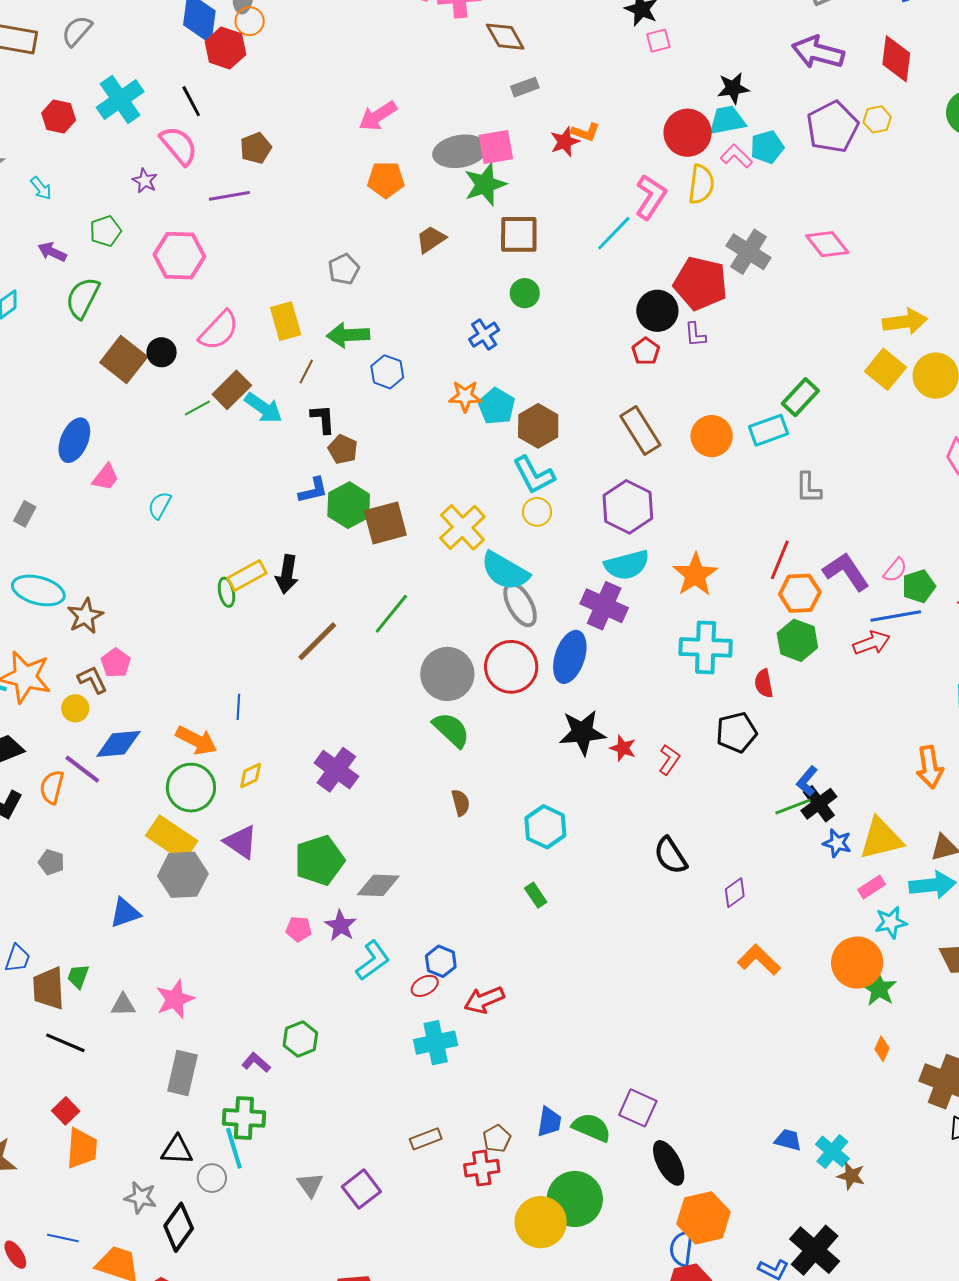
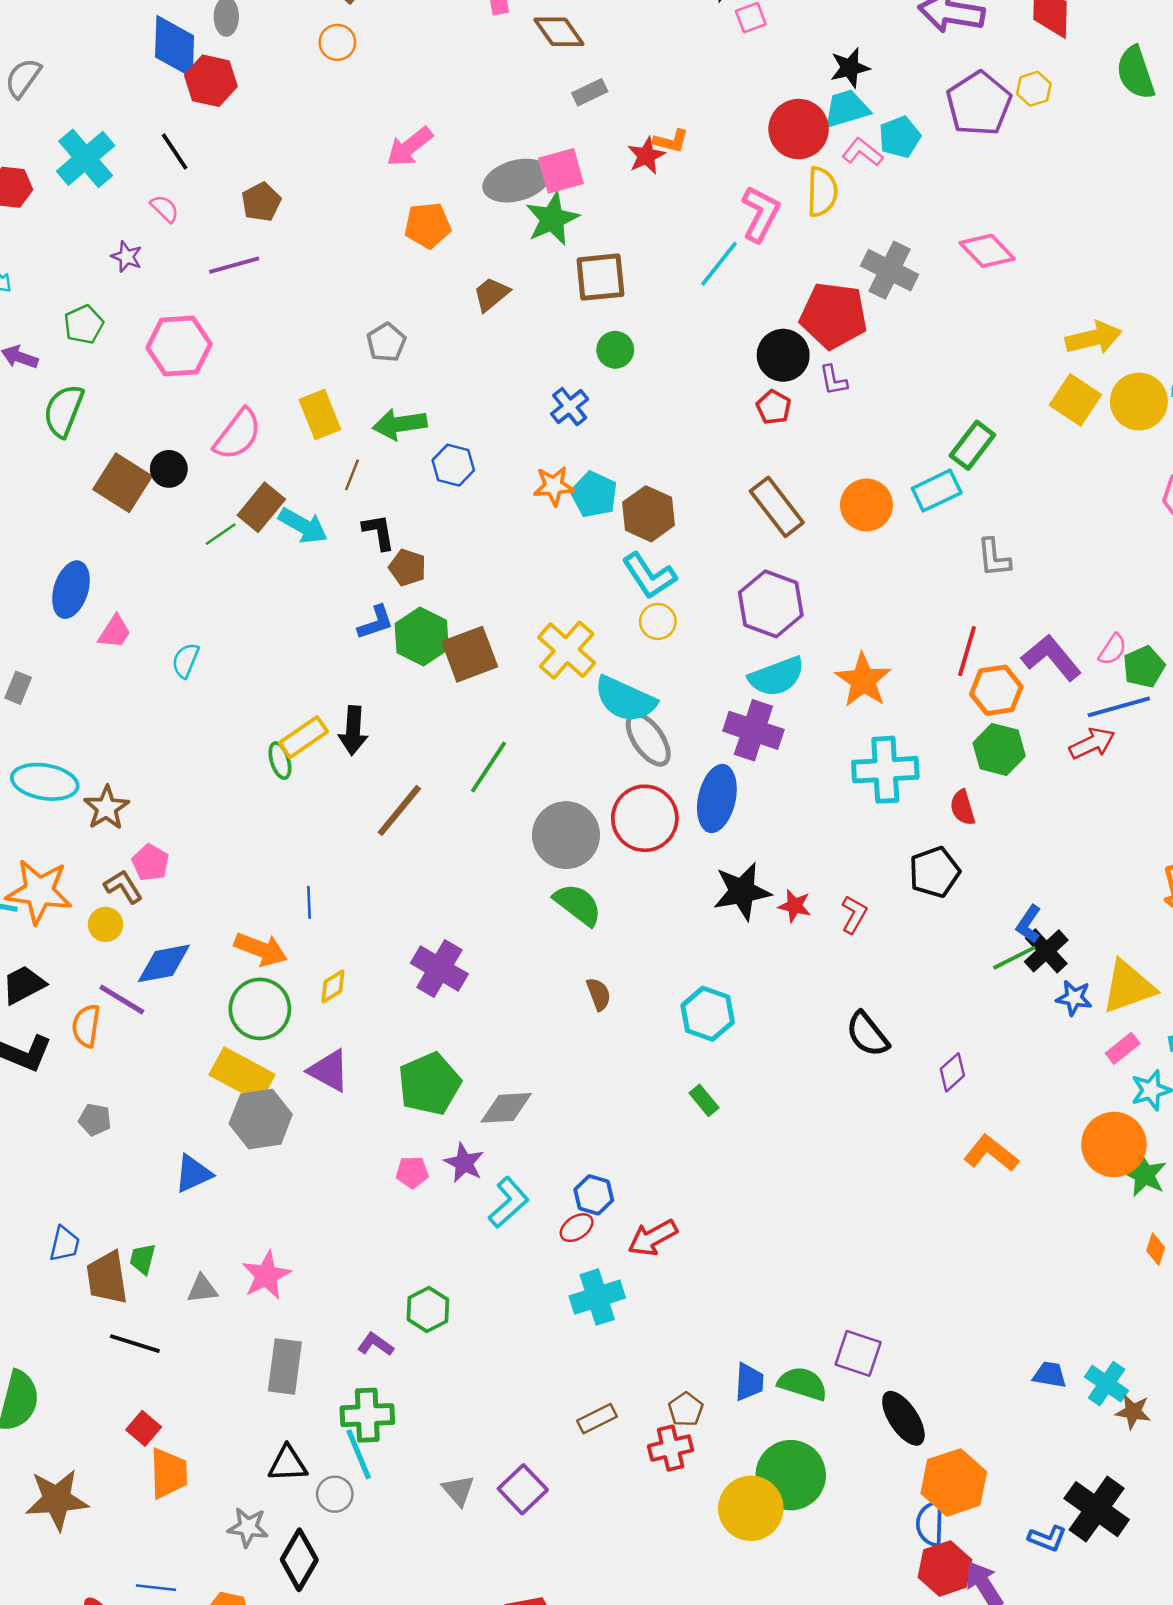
orange circle: (250, 21) -> (337, 42), moved
pink semicircle: (179, 146) -> (165, 209), size x0.6

